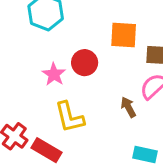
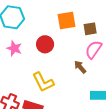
pink star: (54, 74) -> (14, 48), moved

